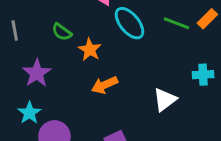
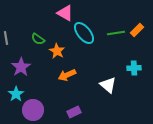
green line: (177, 23) -> (116, 33), turned -30
white triangle: (165, 100) -> (108, 85), turned -42

